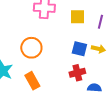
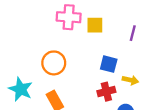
yellow square: (77, 17) -> (95, 25), moved
yellow arrow: (98, 49) -> (130, 80), moved

